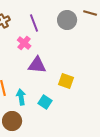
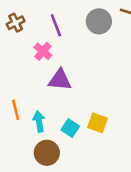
yellow square: (66, 81) -> (98, 123), moved
brown circle: (12, 121) -> (47, 153), moved

